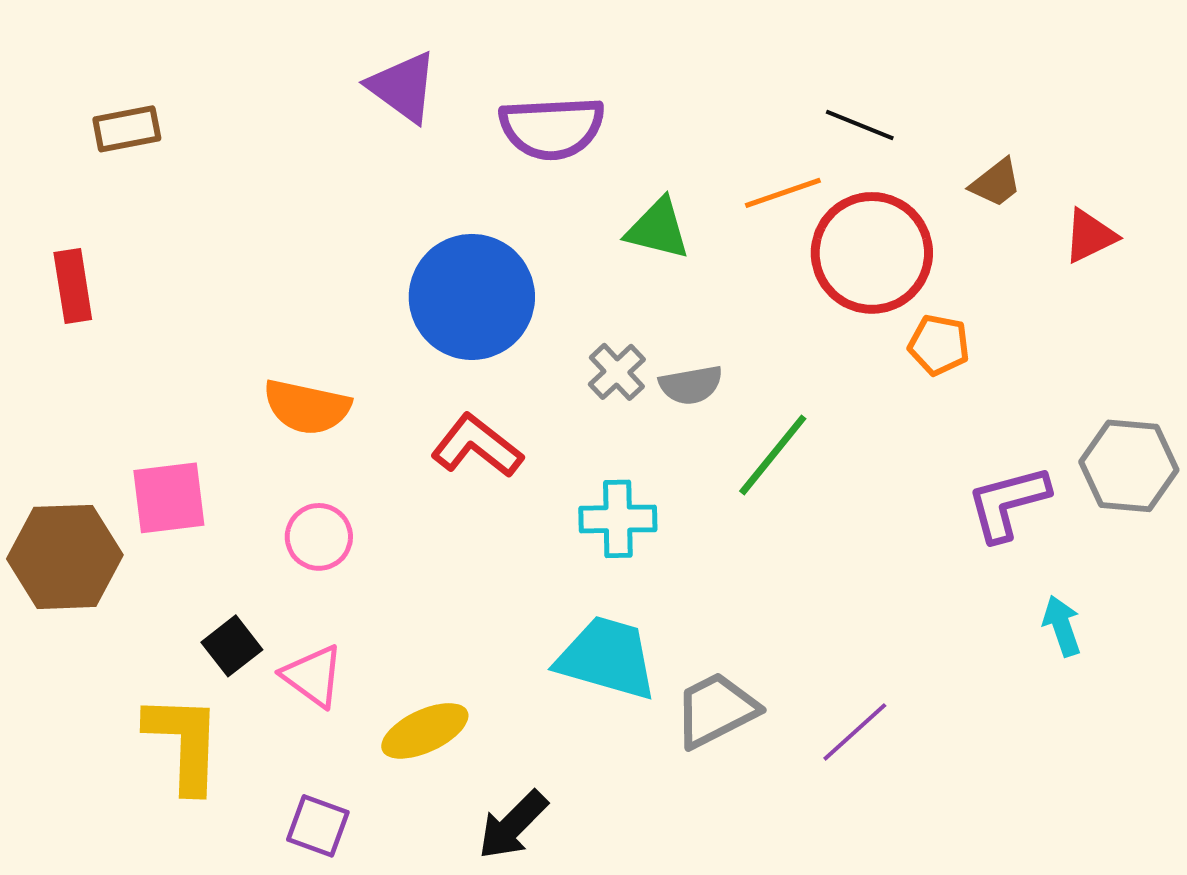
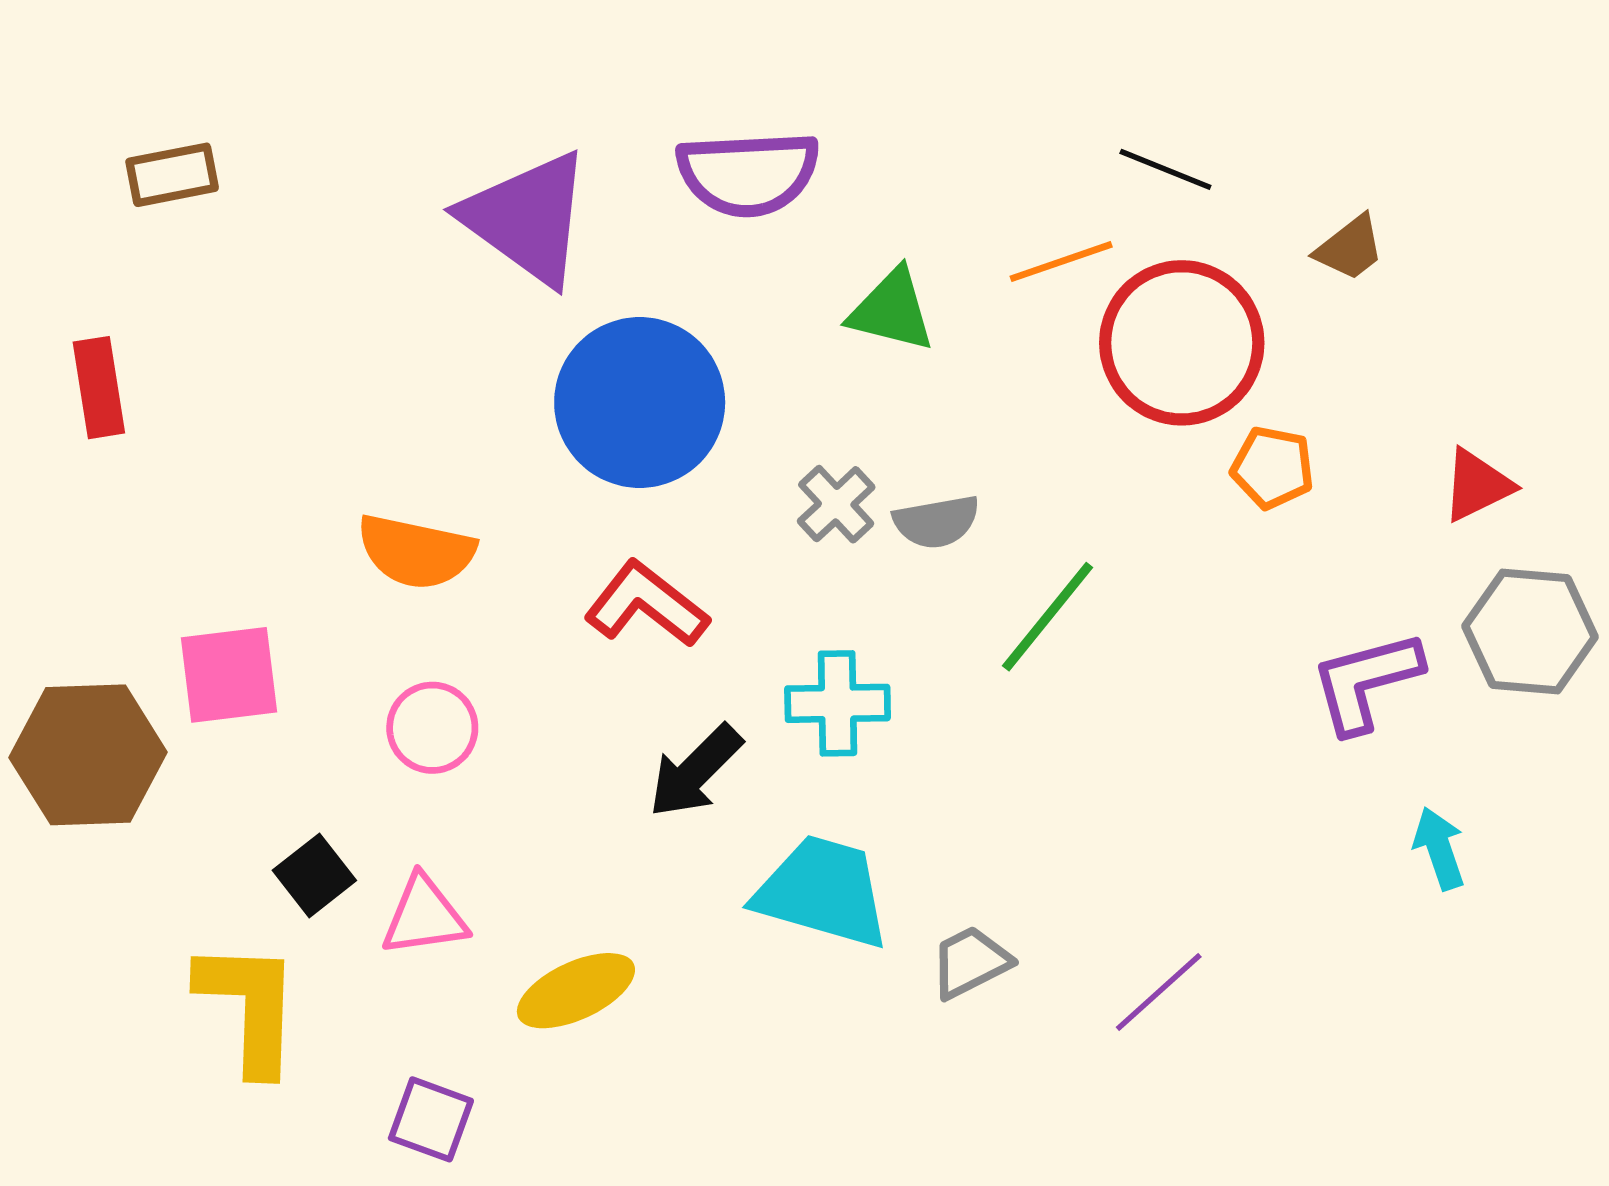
purple triangle: (403, 87) -> (527, 218), moved, size x1.4
red triangle: (1090, 236) -> (1477, 485), moved
pink triangle: (313, 676) -> (424, 916), turned -44
gray trapezoid: (716, 710) -> (970, 962), size x0.7
black arrow: (513, 825) -> (695, 771), moved

